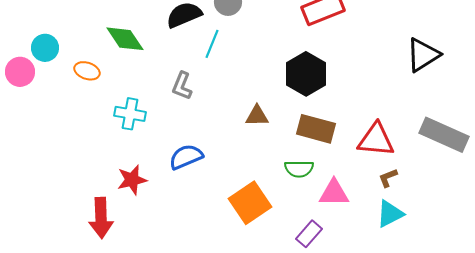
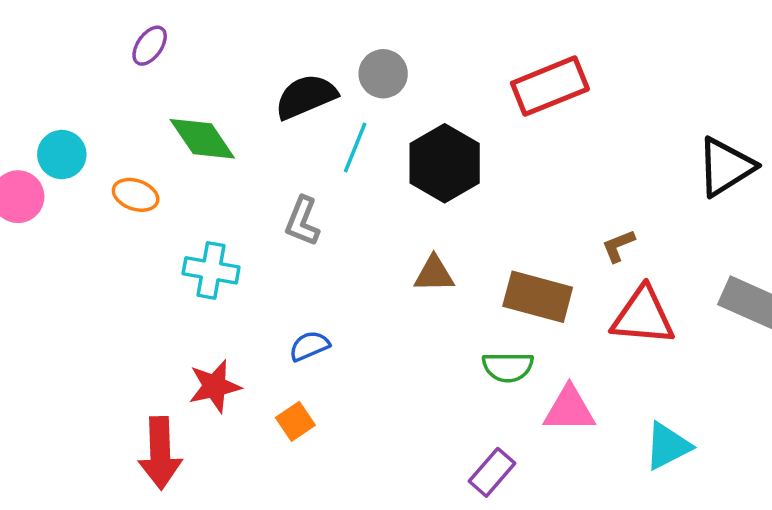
black hexagon: (306, 74) -> (445, 163), moved
blue semicircle: (186, 157) -> (309, 346), size x0.7
brown L-shape: (388, 178) -> (618, 246), moved
orange square: (250, 203) -> (295, 421), moved, size x0.5
purple rectangle: (309, 234) -> (492, 472), moved

